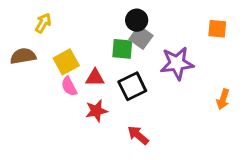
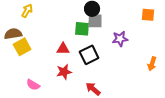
gray square: (141, 37) -> (95, 21), turned -35
yellow square: (66, 62) -> (22, 47), moved
purple star: (177, 63) -> (120, 39), size x0.7
pink semicircle: (69, 86) -> (33, 85), moved, turned -32

